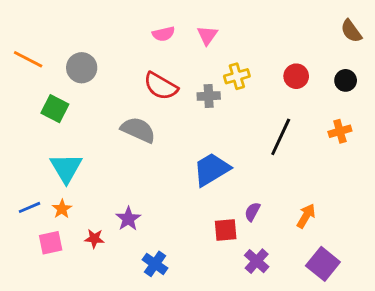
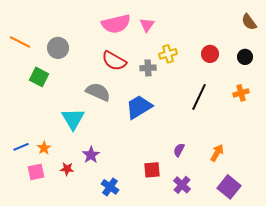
pink semicircle: (164, 34) -> (116, 24), size x1.8
cyan triangle: (66, 168) -> (73, 119), moved
blue trapezoid: (211, 169) -> (139, 107), moved
red square: (226, 230) -> (152, 170), moved

